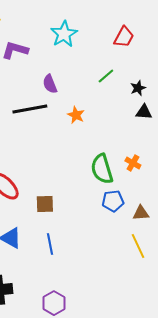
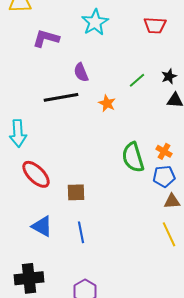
red trapezoid: (124, 37) -> (155, 25), turned 65
green line: (106, 76) -> (137, 80), moved
blue pentagon: (113, 201) -> (164, 176), moved

